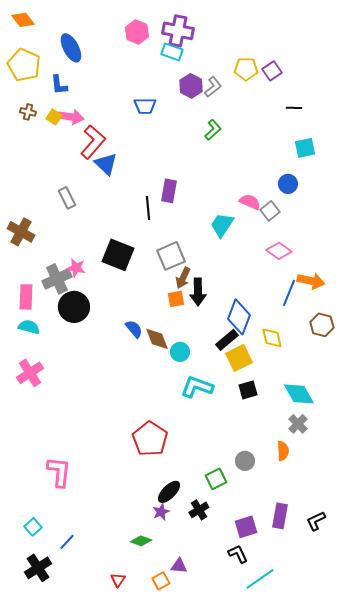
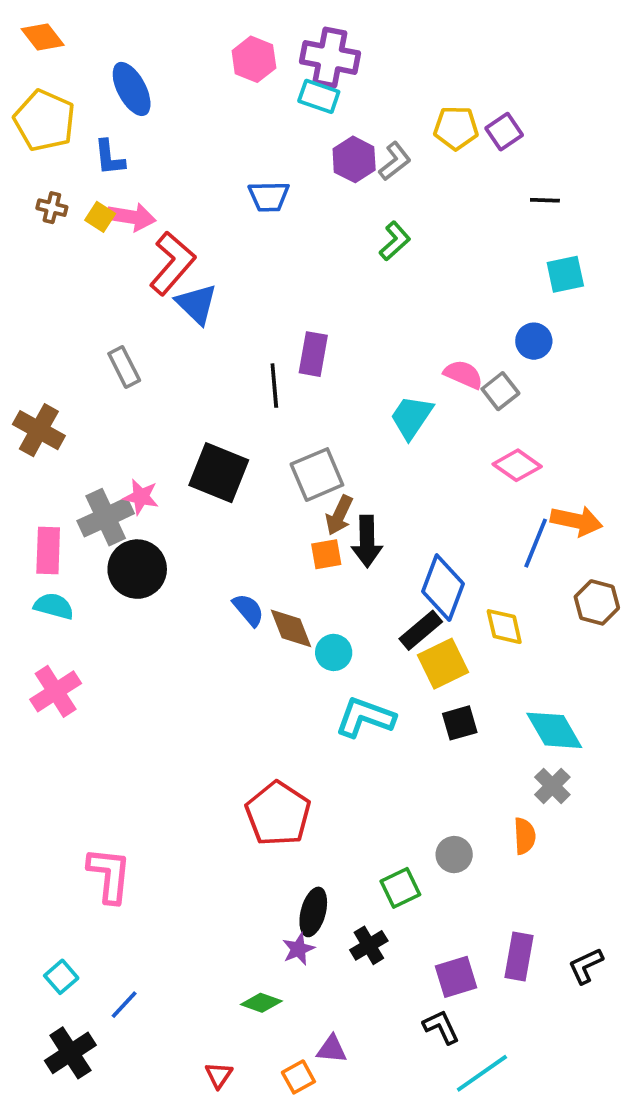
black ellipse: (169, 492) -> (313, 912), turned -30

